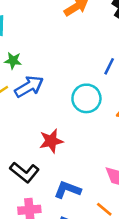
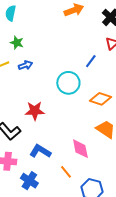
blue arrow: (29, 87) -> (25, 65), size x0.6

